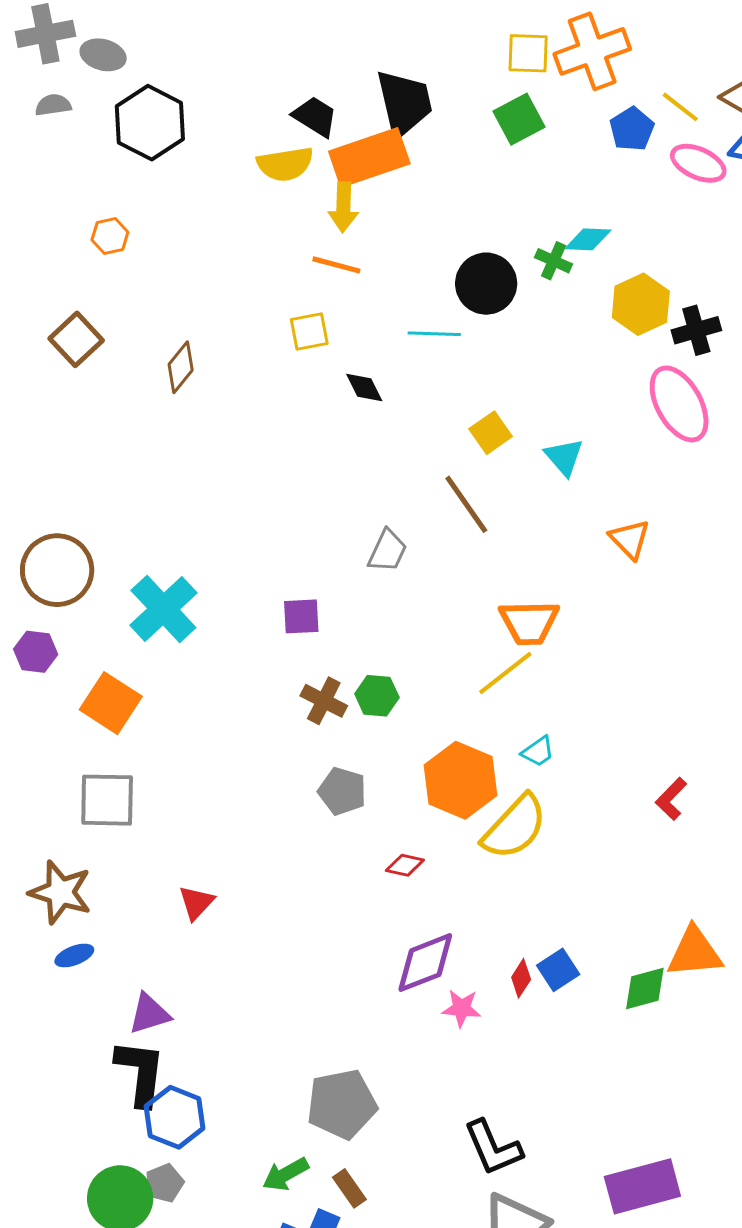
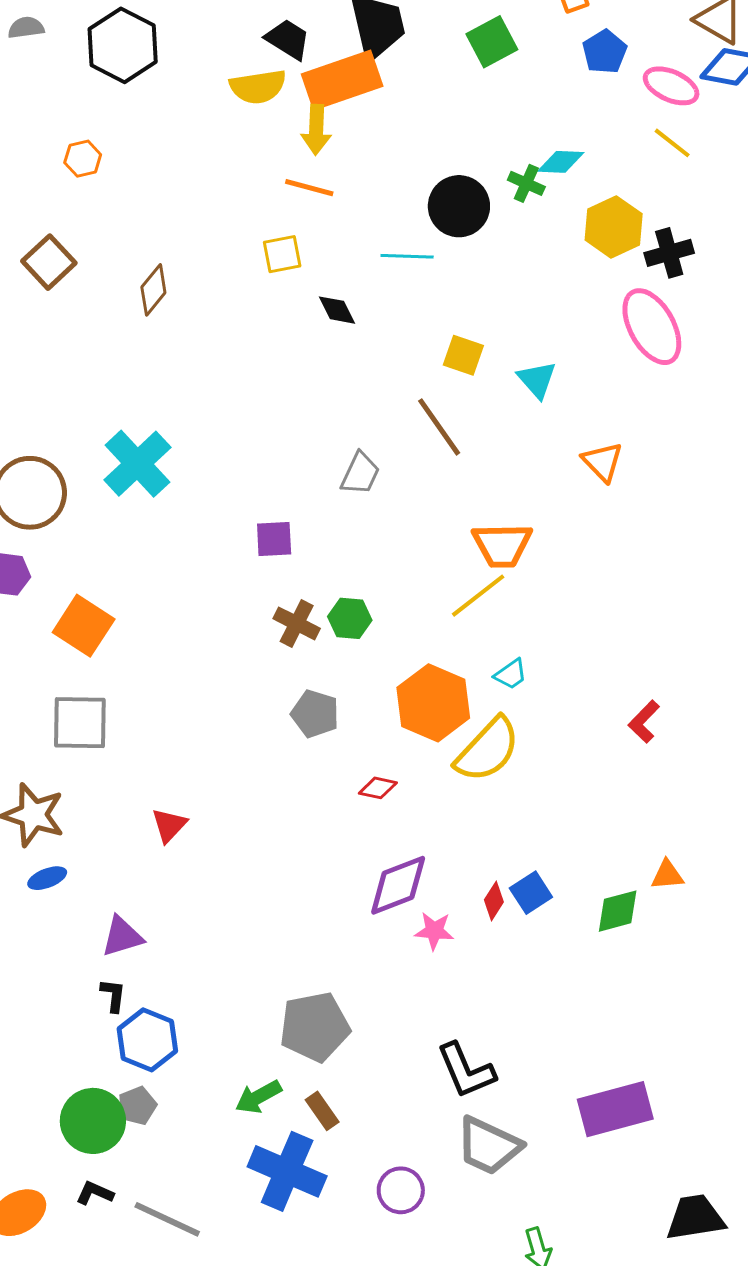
yellow line: (680, 107) -> (672, 143), moved
yellow square: (491, 433) -> (463, 355), turned -36
cyan cross: (163, 609) -> (137, 464), moved
orange triangle: (694, 952) -> (667, 875), size x0.6
black L-shape: (140, 1073) -> (113, 995), size x0.5

